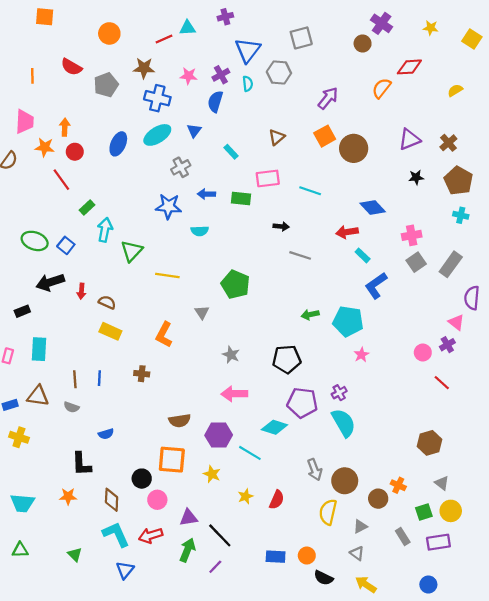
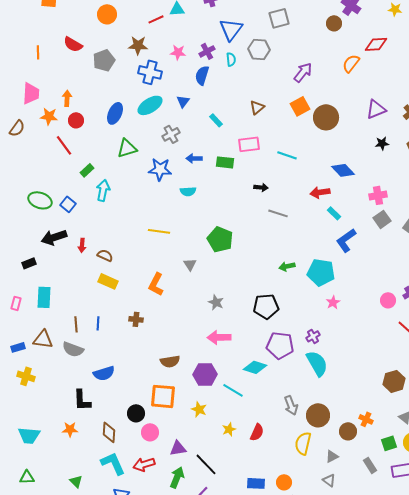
green triangle: (132, 251) -> (127, 148), moved, turned 30
gray semicircle: (71, 407) -> (73, 349), size x1.5
blue semicircle: (106, 434) -> (104, 373), size x1.5

